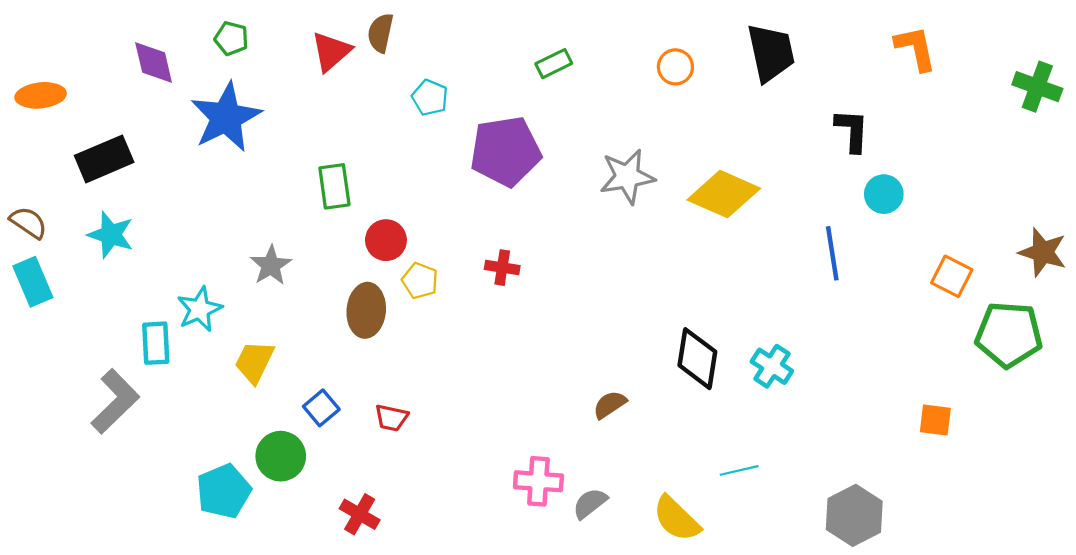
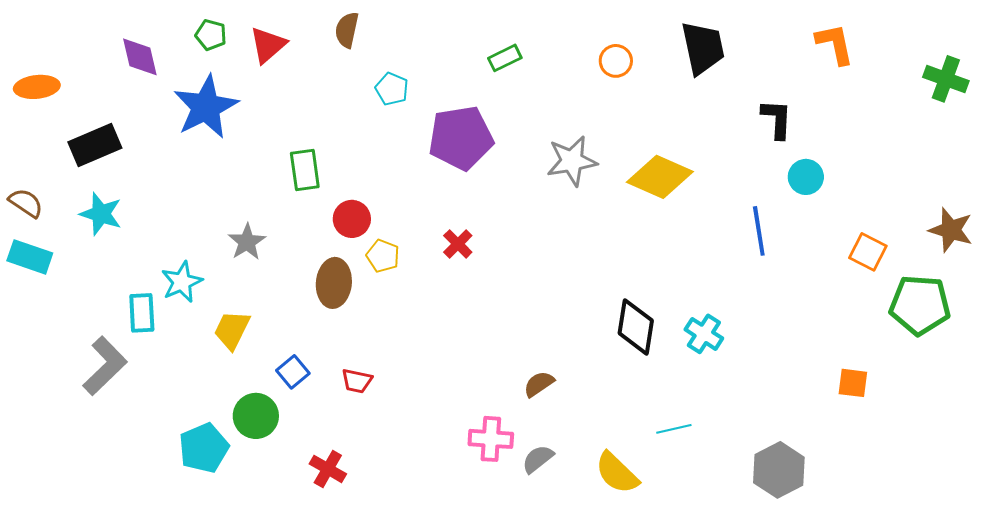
red triangle: (331, 52) -> (268, 45), moved
red cross: (502, 268) -> (458, 244), turned 36
cyan rectangle: (33, 282) -> (30, 257), turned -48
brown semicircle: (610, 405) -> (539, 384), moved

